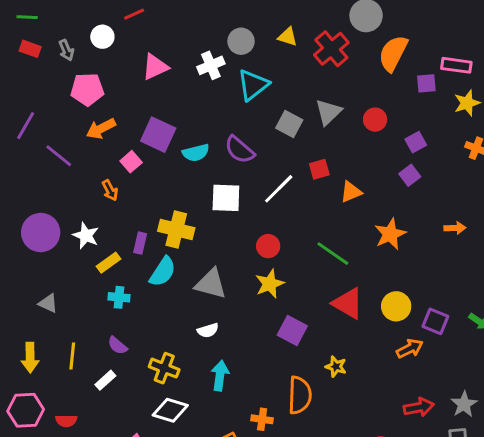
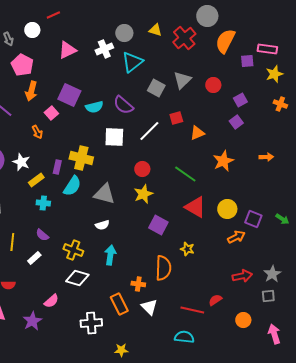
pink pentagon: (87, 89) -> (22, 65), turned 30
orange arrow: (101, 129) -> (31, 91), turned -48

